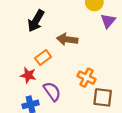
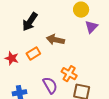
red star: (28, 75) -> (12, 58), moved
purple semicircle: (52, 91) -> (50, 85), moved

